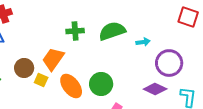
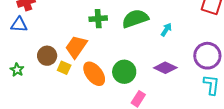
cyan arrow: (143, 42) -> (166, 30), turned -48
purple circle: (169, 63) -> (207, 56), moved
purple diamond: (155, 89) -> (165, 68), moved

